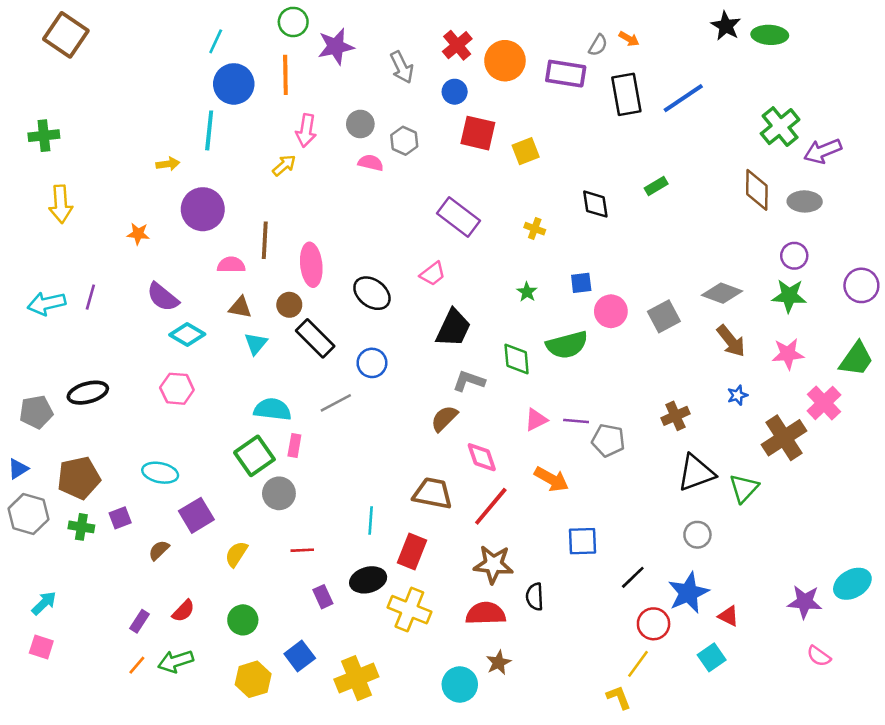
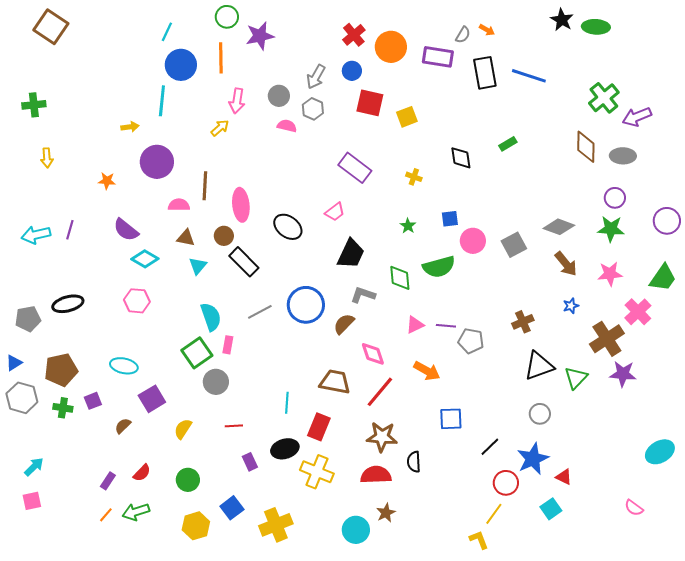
gray arrow: (402, 67) -> (316, 77), moved, turned 55
blue line: (683, 98) -> (529, 76), turned 52
yellow arrow: (61, 204) -> (47, 158), size x0.7
blue circle: (372, 363) -> (306, 305), moved, size x1.6
cyan semicircle: (273, 409) -> (211, 317), turned 64
purple star: (805, 602) -> (623, 374), moved
pink square: (41, 647) -> (32, 501), turned -30

